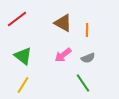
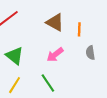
gray semicircle: (88, 58) -> (90, 53), moved, turned 104
green line: (83, 83) -> (48, 83), moved

